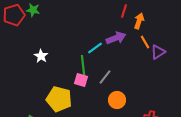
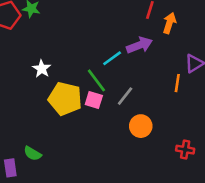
orange line: (145, 42) -> (177, 83), moved, turned 40
green line: (83, 65) -> (96, 80), turned -30
yellow pentagon: (59, 99) -> (65, 99), moved

